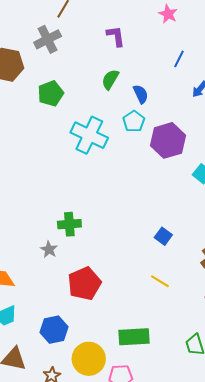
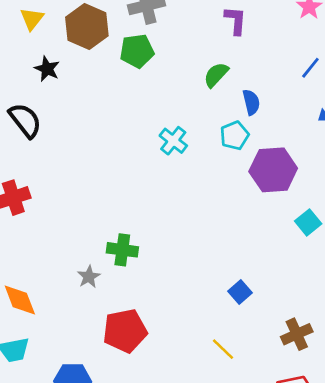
green pentagon: (51, 93) -> (137, 51), moved
cyan cross: (89, 135) -> (173, 141), size x0.6

